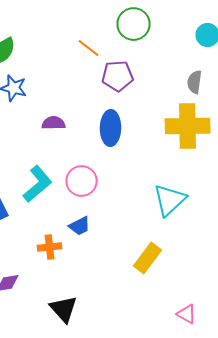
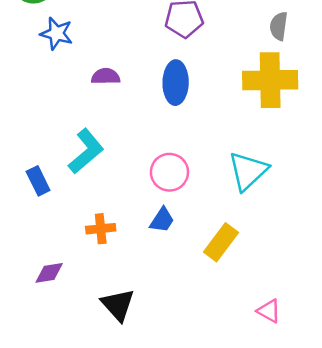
pink circle: (82, 181) -> (169, 172), moved
blue trapezoid: (80, 226) -> (162, 220), moved, turned -30

